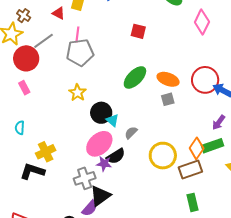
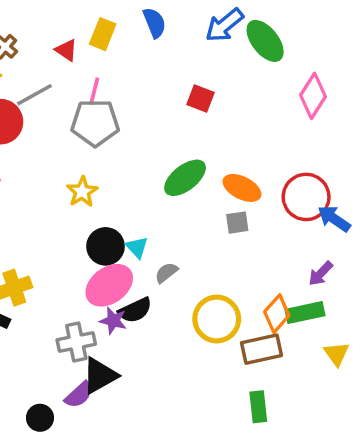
black circle: (101, 113) -> (106, 246), moved

